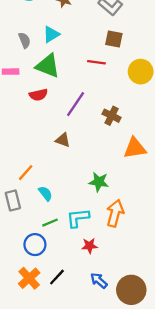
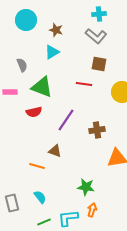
cyan triangle: (51, 34) -> (52, 52), moved
brown cross: (112, 116) -> (97, 130), turned -35
orange line: (26, 173) -> (37, 166), moved, turned 63
orange arrow: (115, 213) -> (92, 210), moved, size x0.6

